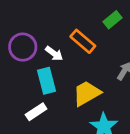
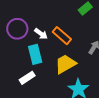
orange rectangle: (83, 41) -> (62, 36), moved

